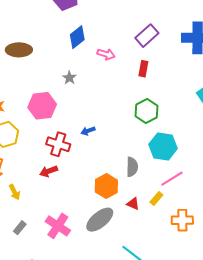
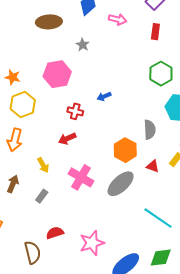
brown ellipse: (19, 50) -> (49, 22), moved
red cross: (58, 144) -> (75, 111), size x0.7
yellow arrow: (14, 192) -> (43, 165), moved
pink cross: (58, 226) -> (81, 177), moved

